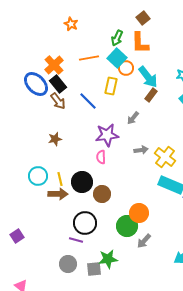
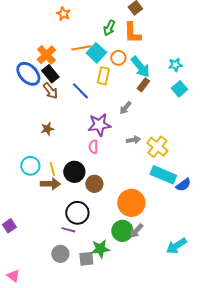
cyan square: (117, 58) -> (96, 53), moved
orange circle: (139, 213) -> (131, 203), size x1.4
green circle: (127, 226) -> (122, 231), moved

